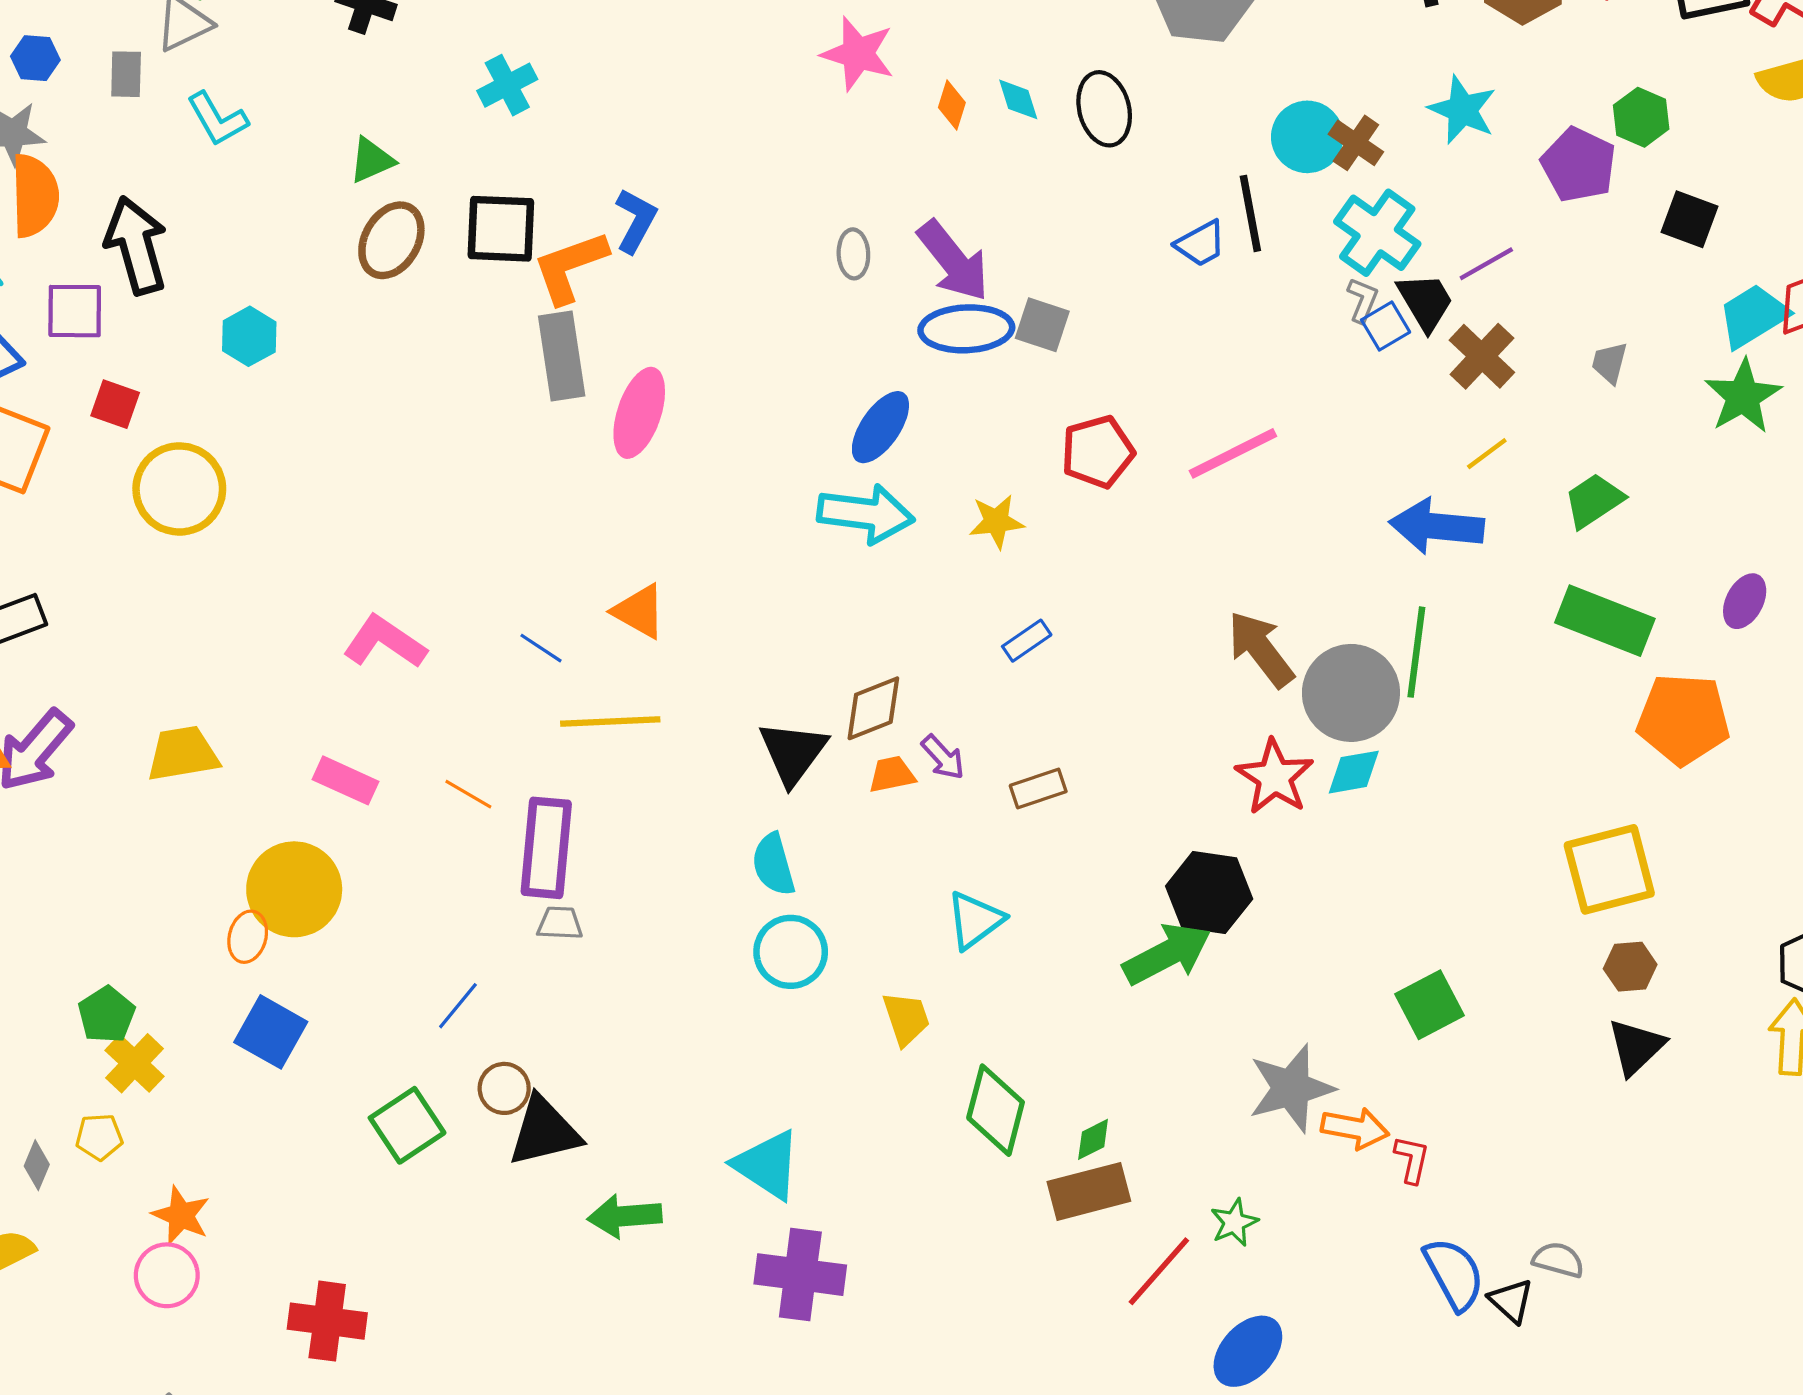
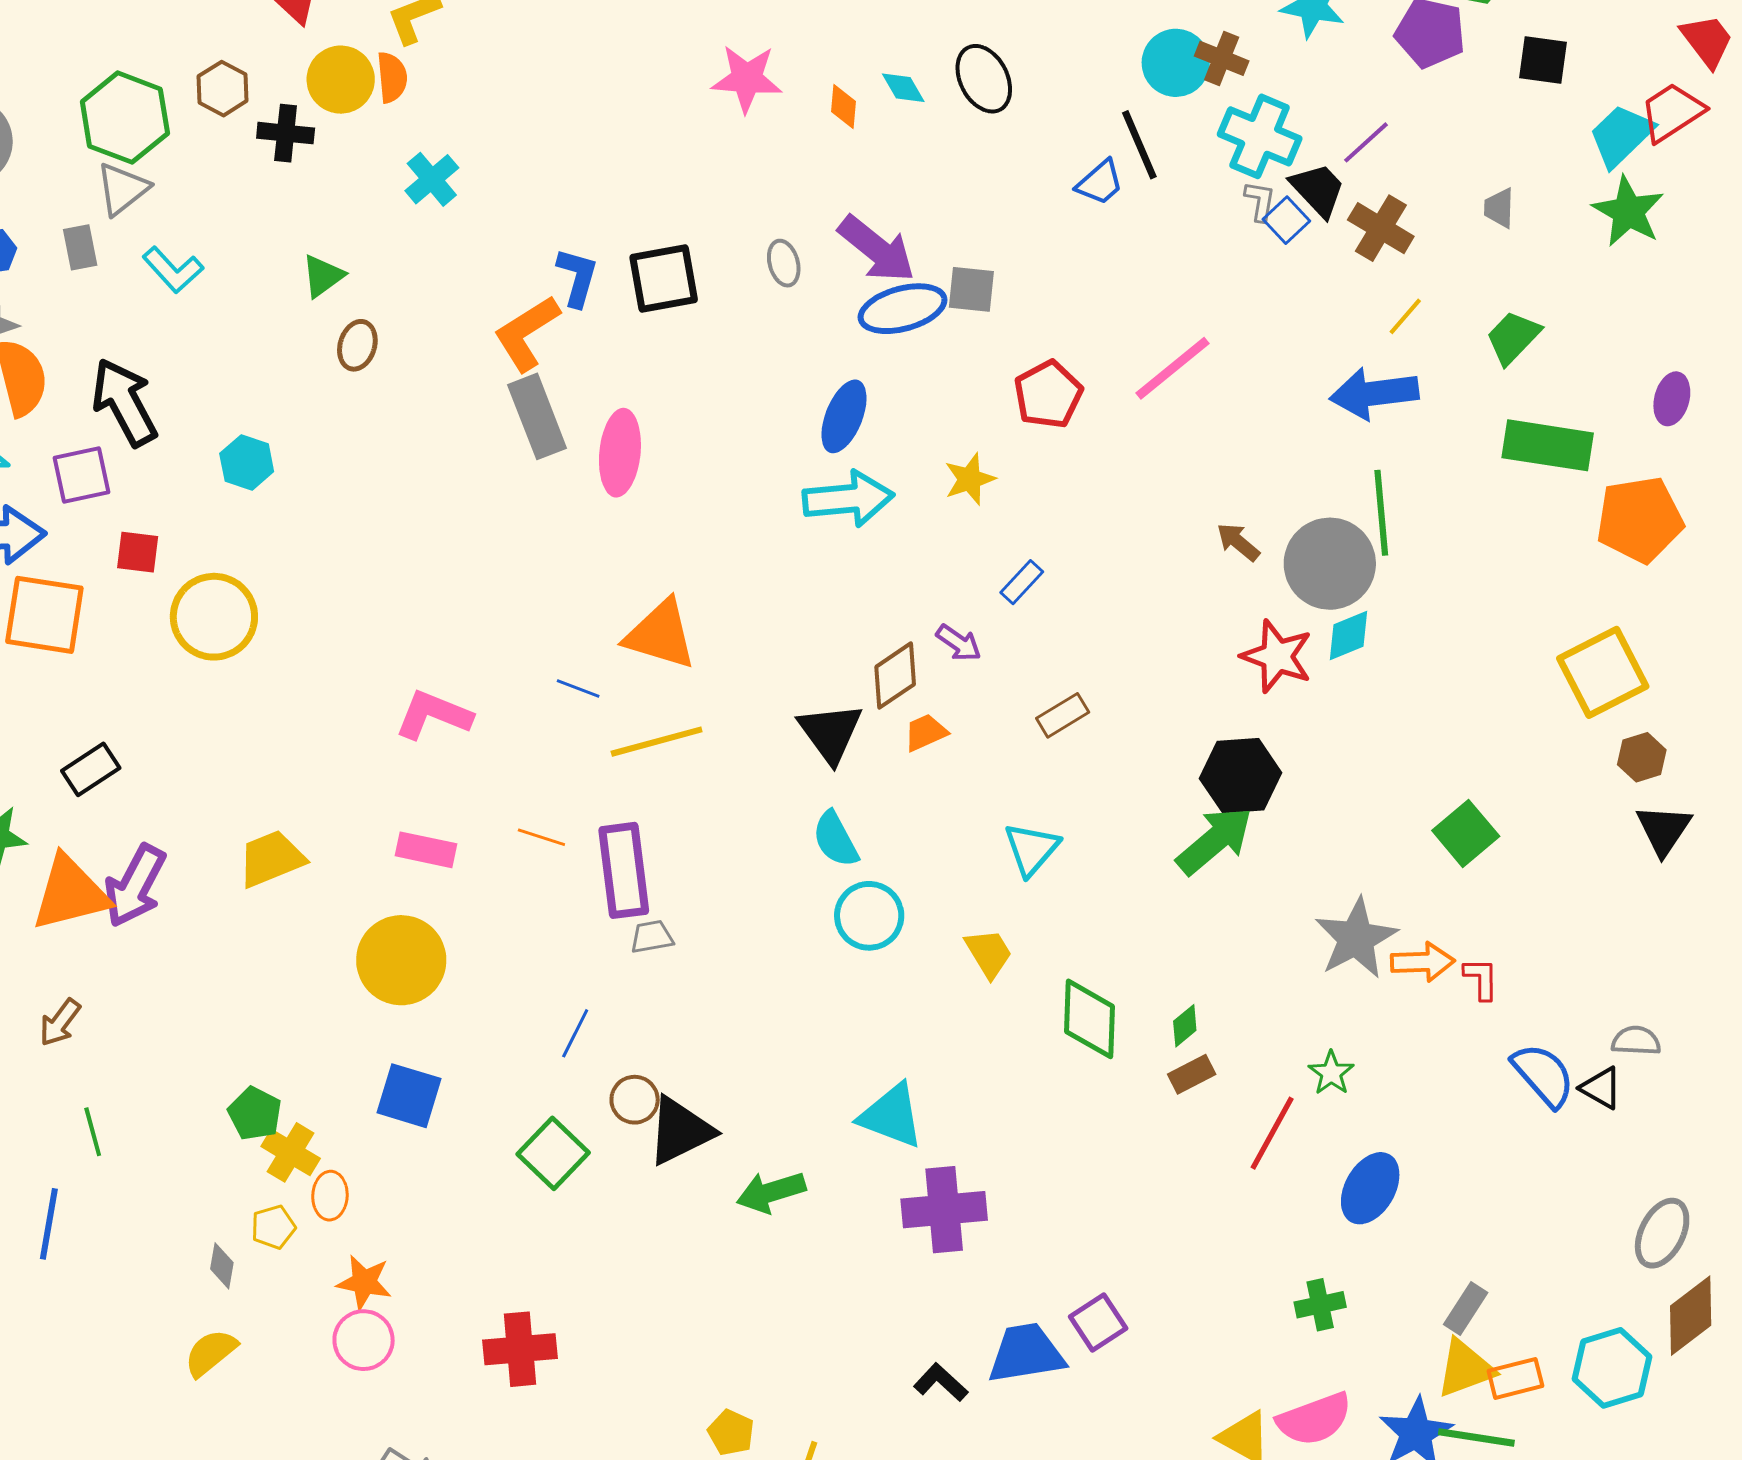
black square: (501, 229) -> (664, 278), moved
brown ellipse: (391, 240) -> (357, 345), size x0.7
orange triangle: (639, 611) -> (661, 635), size x1.4
brown arrow: (1261, 649) -> (1238, 542), size x0.6
purple arrow: (943, 757) -> (959, 643), moved
orange ellipse: (248, 937) -> (330, 1196), moved
brown rectangle: (1089, 1191) -> (1192, 1074), size x0.6

